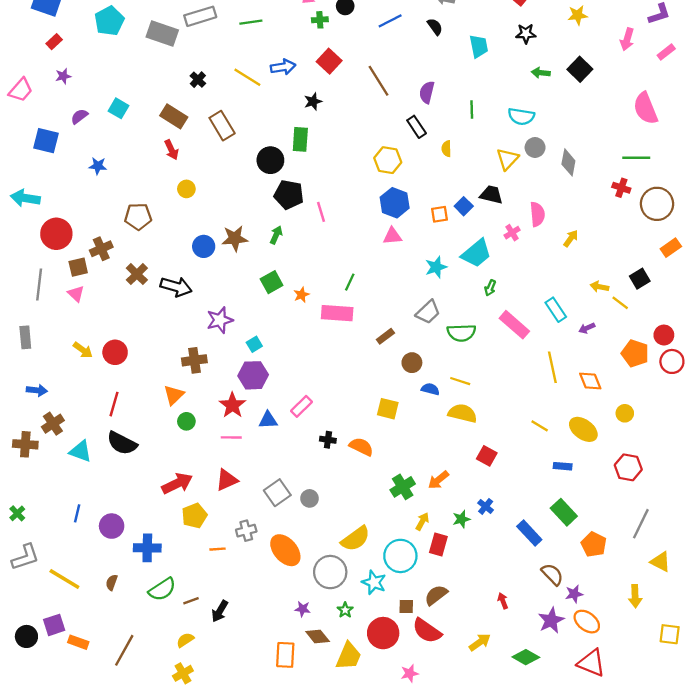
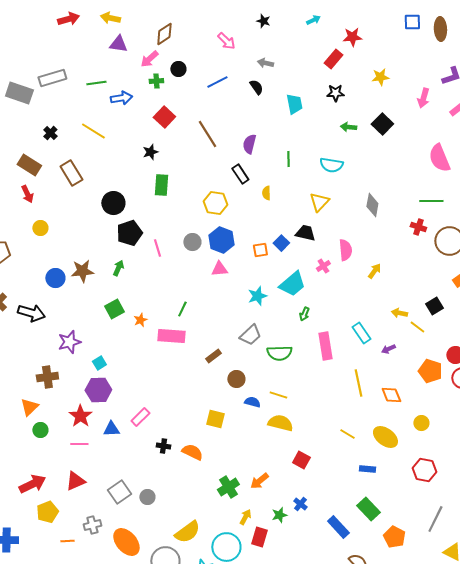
blue arrow: (283, 67) -> (121, 98), moved
green rectangle: (300, 139) -> (161, 185), moved
gray circle: (535, 147) -> (192, 242), moved
black pentagon: (289, 195) -> (129, 233), turned -30
pink rectangle: (514, 325) -> (325, 346), turned 40

